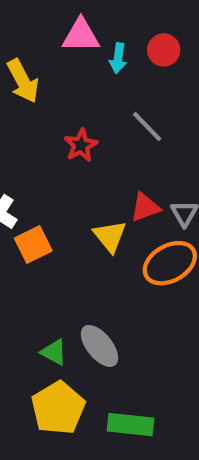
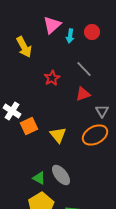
pink triangle: (81, 35) -> (52, 25), turned -42
red triangle: (145, 207) -> (83, 94), moved
yellow triangle: (110, 236) -> (58, 135), moved

